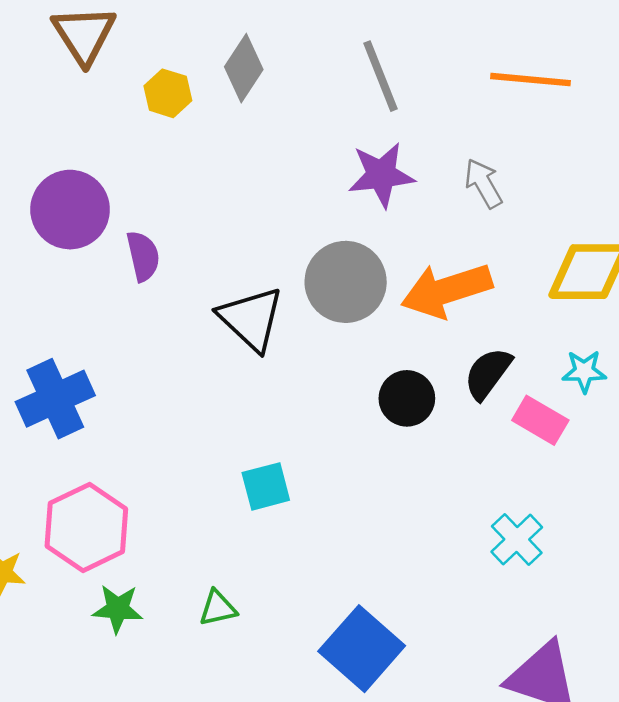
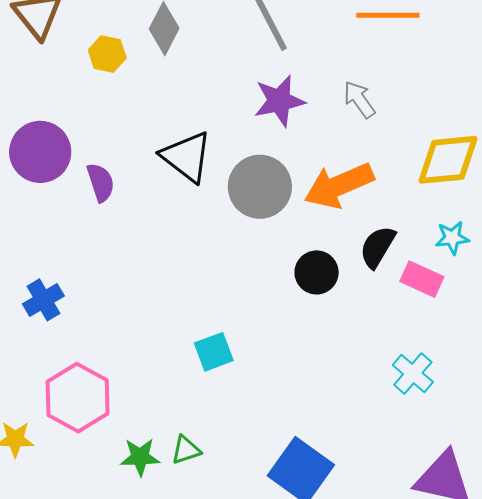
black triangle: (251, 319) -> (187, 157), moved
blue cross: (55, 399) -> (43, 300), size x0.7
green star: (118, 609) -> (140, 457), moved

